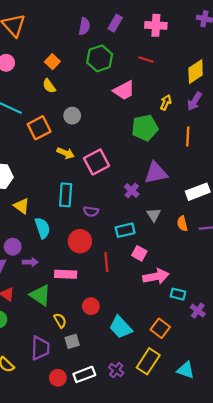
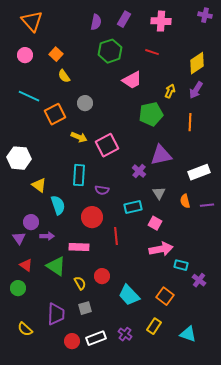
orange square: (52, 62) -> (56, 54), moved
pink square: (139, 253) -> (155, 223), moved
yellow semicircle: (60, 321) -> (80, 283), moved
yellow rectangle: (148, 361) -> (154, 326), size x0.7

